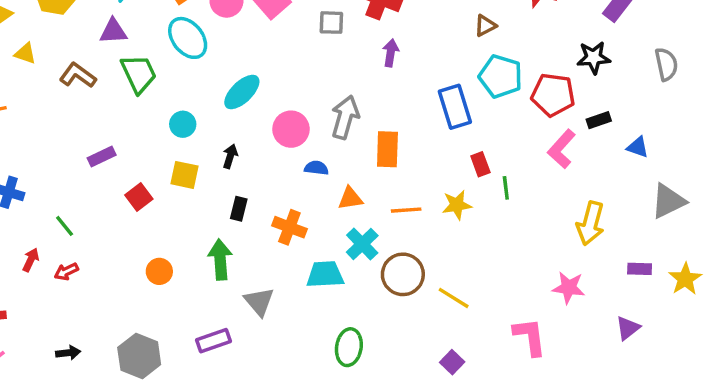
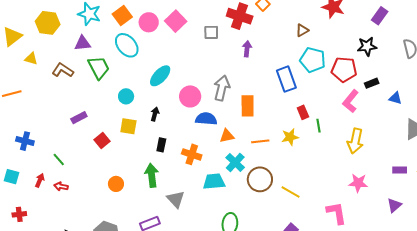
blue semicircle: (316, 168) -> (206, 119), size x1.5
yellow arrow: (590, 223) -> (355, 141), moved
red arrow: (66, 272) -> (61, 186), turned 40

